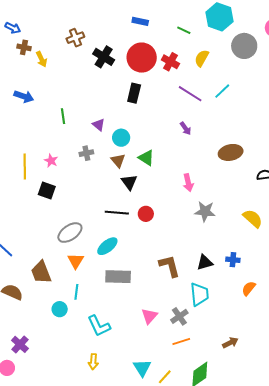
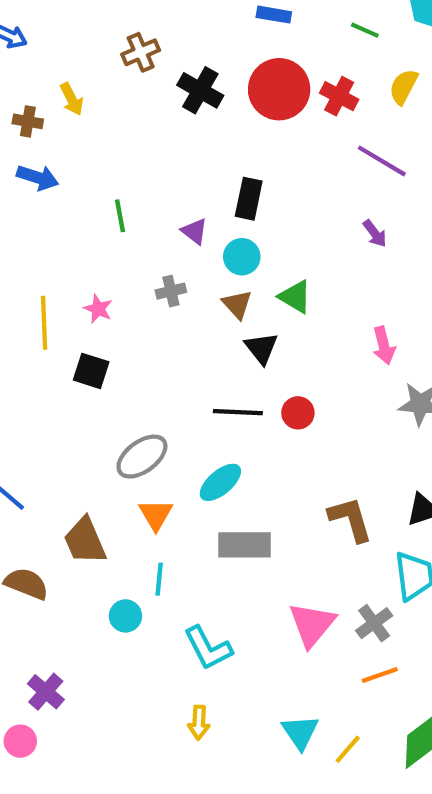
brown cross: (24, 47) -> (28, 121), moved
black rectangle: (134, 93) -> (249, 199), moved
pink triangle: (149, 316) -> (312, 624), size x1.4

